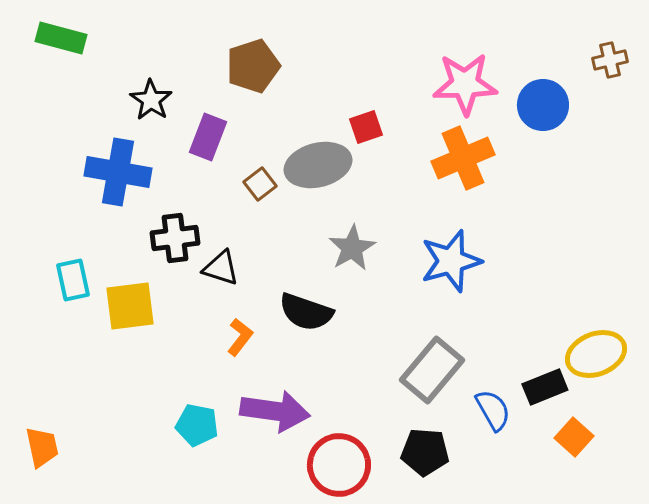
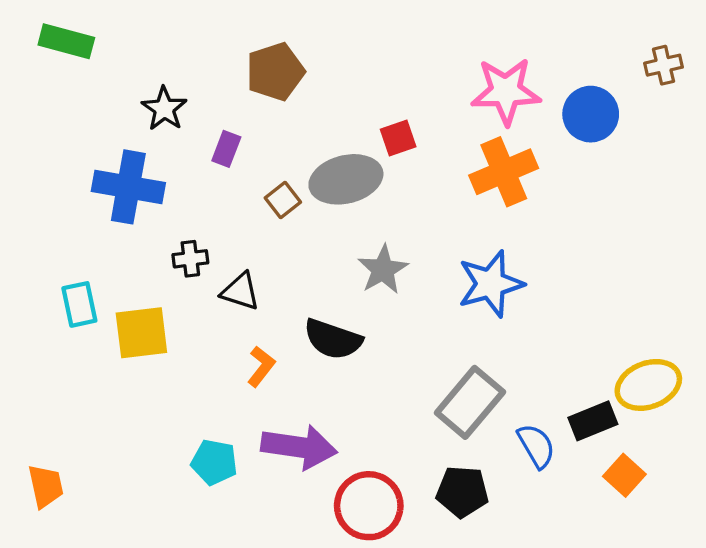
purple rectangle: (208, 137) -> (226, 149), size x0.7
black cross: (175, 238) -> (190, 259), size x0.7

